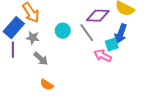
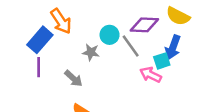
cyan circle: (63, 31) -> (110, 35), moved
gray star: (33, 38) -> (91, 52), moved

